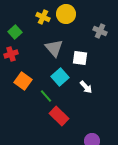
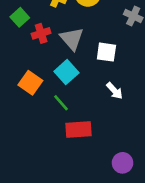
red cross: (11, 54) -> (41, 33), moved
cyan square: (60, 77) -> (66, 72), moved
red rectangle: (59, 116) -> (78, 129), turned -48

